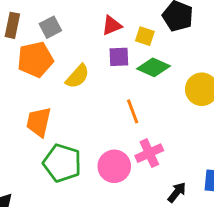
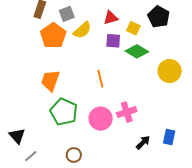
orange pentagon: (35, 59) -> (53, 36), turned -30
yellow semicircle: (77, 76) -> (82, 30), moved
orange line: (133, 111) -> (100, 79), moved

